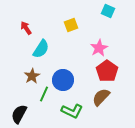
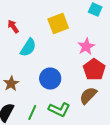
yellow square: (71, 25) -> (58, 24), size x1.5
brown star: (32, 76) -> (11, 84), moved
green line: (44, 94) -> (32, 112), moved

